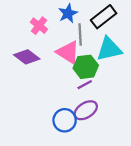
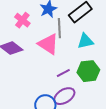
cyan triangle: (109, 49) -> (85, 41), size x0.7
green hexagon: (86, 67) -> (88, 71), moved

